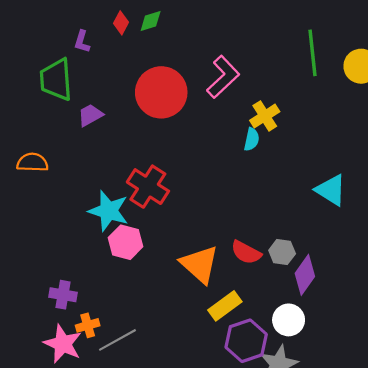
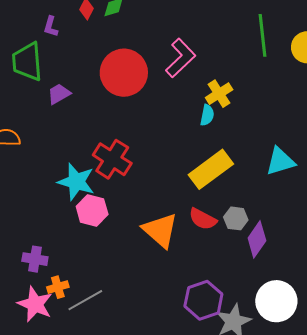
cyan triangle: (331, 190) -> (280, 161), turned -48
yellow rectangle: (225, 306) -> (211, 169), moved, size x1.4
white circle: (289, 320) -> (276, 301), moved, size x1.4

